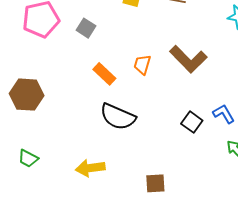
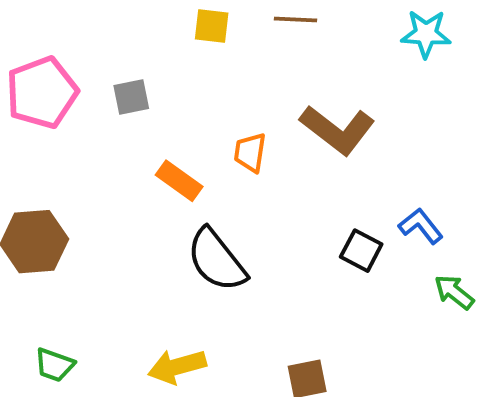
gray square: (86, 28) -> (131, 97), turned -36
black semicircle: (118, 117) -> (217, 260), turned 36

